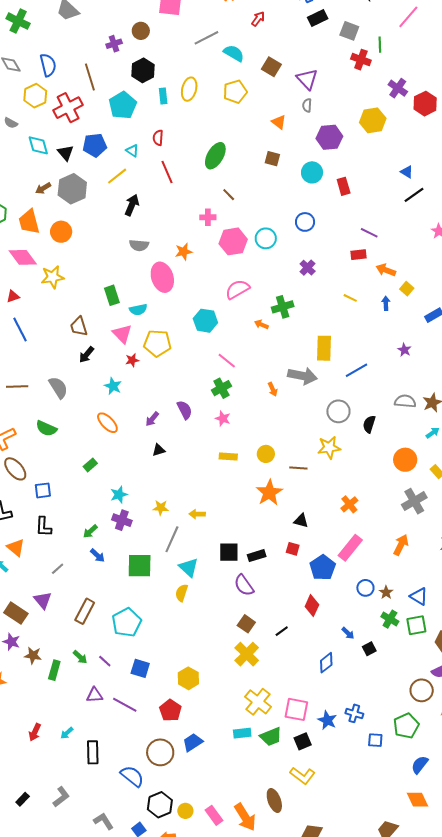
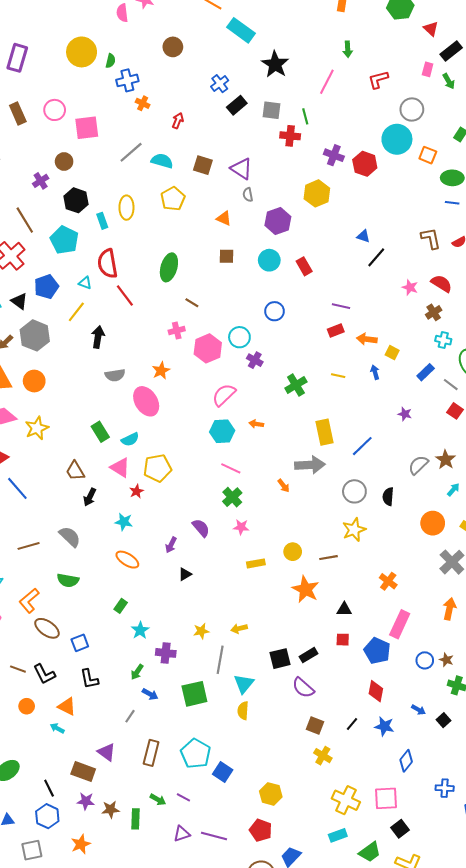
red semicircle: (158, 138) -> (108, 264), size x1.8
purple cross: (308, 268) -> (255, 360), moved
green cross: (283, 307) -> (296, 385), moved
cyan hexagon: (205, 321) -> (222, 431), moved
gray semicircle: (405, 401) -> (418, 465), turned -35
cyan star: (119, 495) -> (140, 630), moved
cyan triangle: (189, 567) -> (244, 684), turned 40
gray line: (58, 569) -> (130, 716), moved
yellow cross: (247, 654) -> (323, 756), size x0.7
blue diamond: (326, 663) -> (406, 761), moved
blue square: (140, 668) -> (223, 772), moved, turned 30
blue star: (327, 720) -> (384, 726), moved
green trapezoid: (271, 737) -> (370, 852), moved

